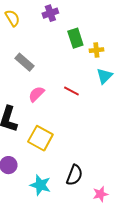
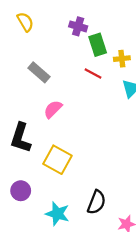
purple cross: (50, 13) -> (78, 26), moved, turned 35
red line: (71, 91) -> (93, 74), moved

